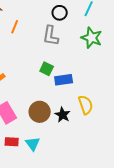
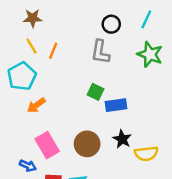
orange line: (15, 27) -> (53, 51), moved
yellow semicircle: (86, 105) -> (146, 154), moved, turned 102
black star: (63, 115) -> (122, 139), moved

